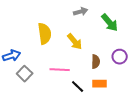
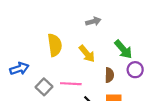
green arrow: (110, 23) -> (123, 49), moved
gray square: (25, 74) -> (44, 87), moved

